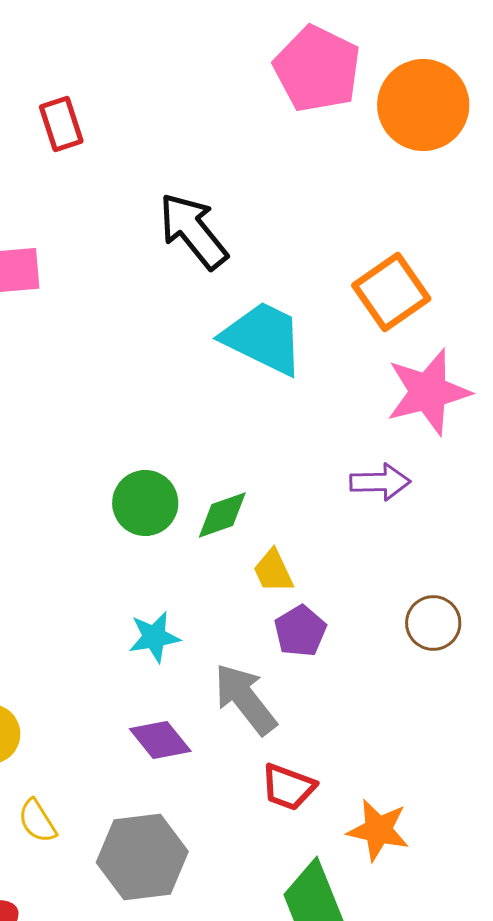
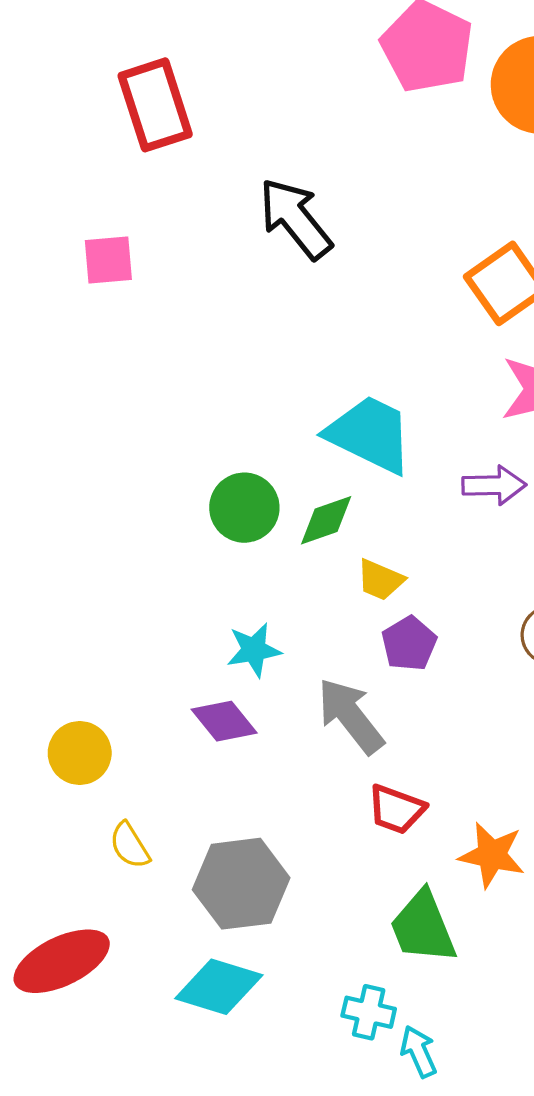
red rectangle: (61, 124) -> (155, 105), size x1.6
cyan trapezoid: (263, 338) -> (370, 434), moved
yellow trapezoid: (273, 571) -> (380, 580), turned -42
purple diamond: (160, 740) -> (224, 721), moved

